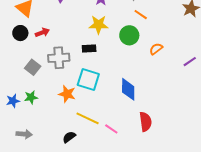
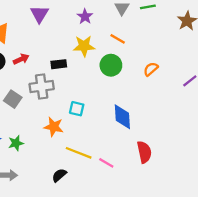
orange line: (141, 15) -> (118, 39), moved
green circle: (129, 35) -> (111, 65), moved
black rectangle: (89, 48) -> (59, 64), moved
cyan square: (88, 79) -> (77, 109), size x0.6
green star: (31, 97) -> (16, 143), moved

